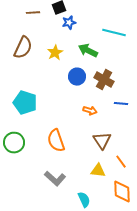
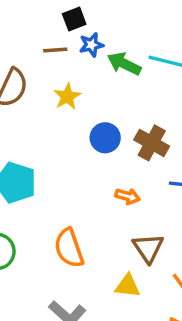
brown line: (33, 13) -> (55, 50), moved
green arrow: (88, 51) -> (124, 64), moved
yellow triangle: (98, 171) -> (128, 286), moved

